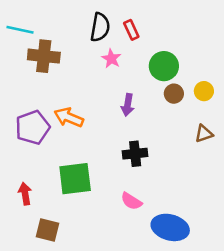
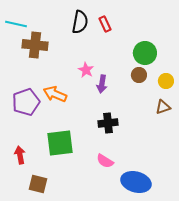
pink star: (111, 59) -> (86, 70), moved
green circle: (164, 66) -> (145, 53), moved
yellow circle: (204, 91) -> (166, 81), moved

